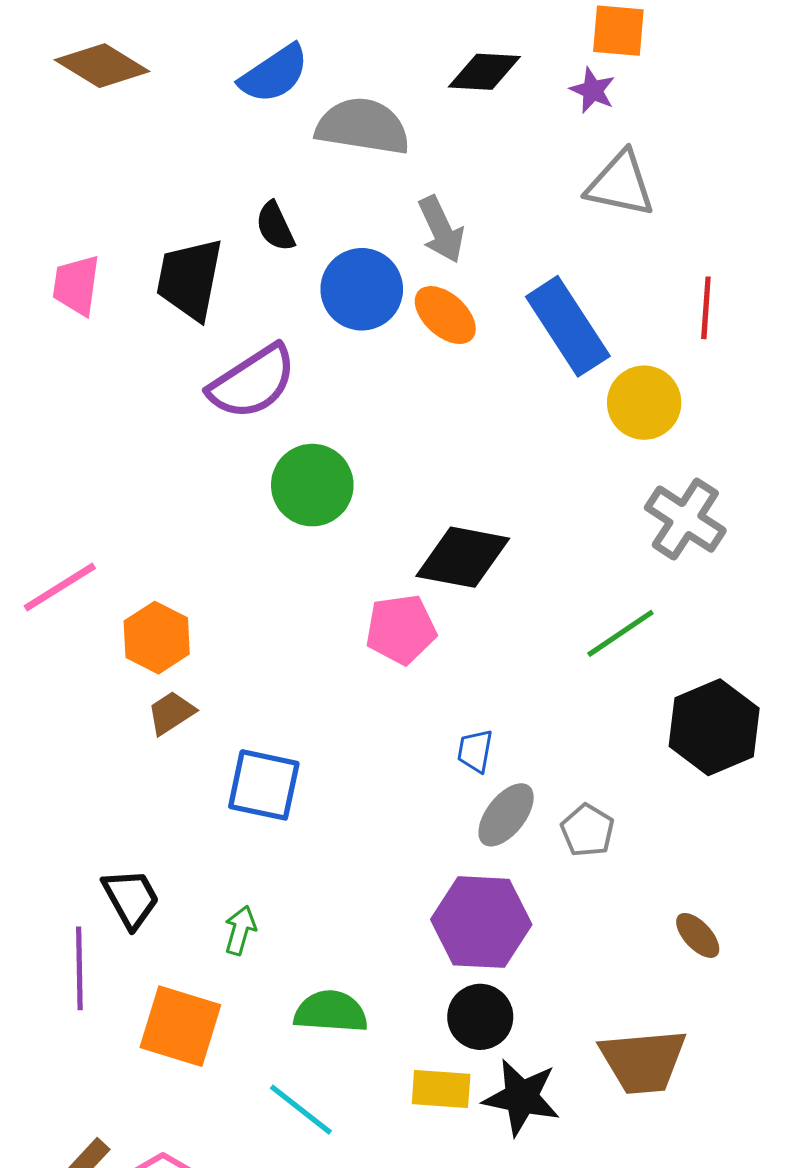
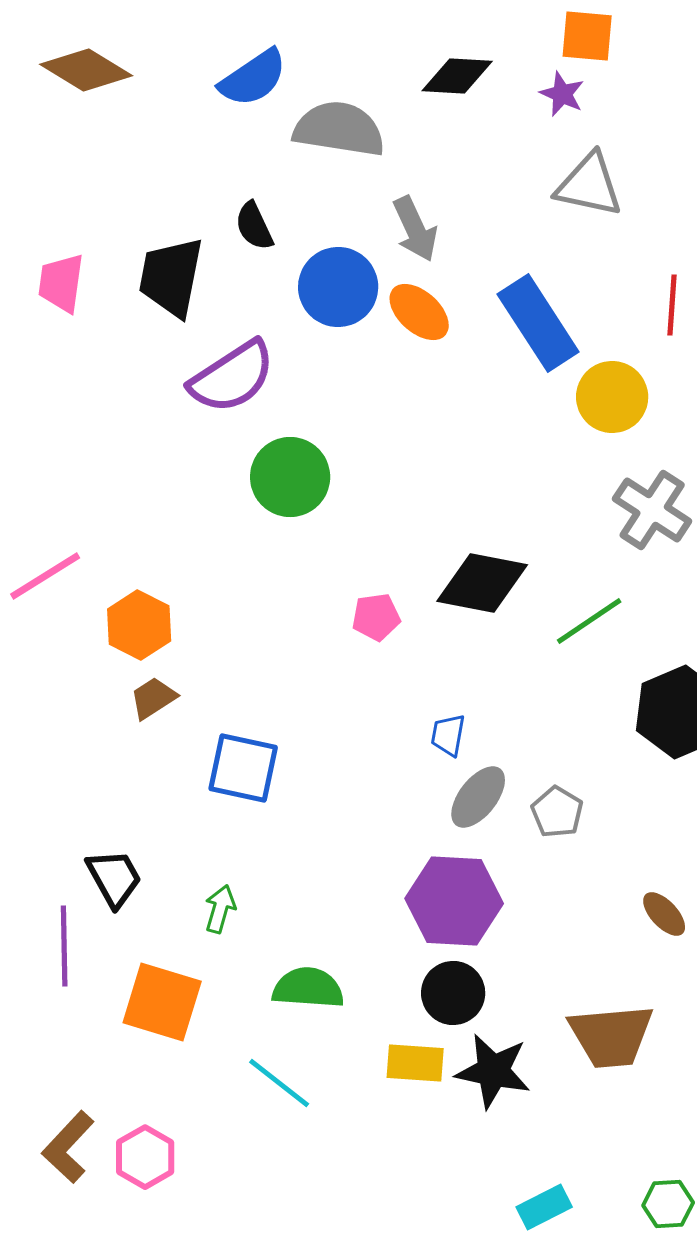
black diamond: (463, 557) -> (482, 583), moved
pink pentagon: (401, 629) -> (376, 617), size x0.7

